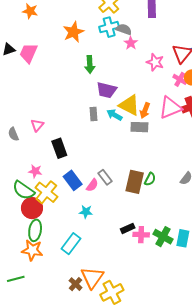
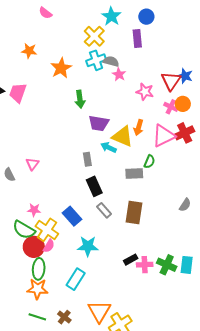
orange star: (30, 11) -> (29, 51), moved
orange arrow: (145, 110) -> (139, 128), moved
gray rectangle: (93, 114) -> (87, 159), moved
gray rectangle: (139, 127) -> (134, 174), moved
black rectangle: (59, 148) -> (94, 186), moved
green semicircle: (150, 179) -> (149, 162), moved
pink semicircle: (92, 185) -> (49, 246), moved
cyan star: (86, 212) -> (88, 246), size x1.5
green line: (16, 279) -> (37, 317), moved, turned 36
brown cross: (76, 284) -> (64, 317), moved

